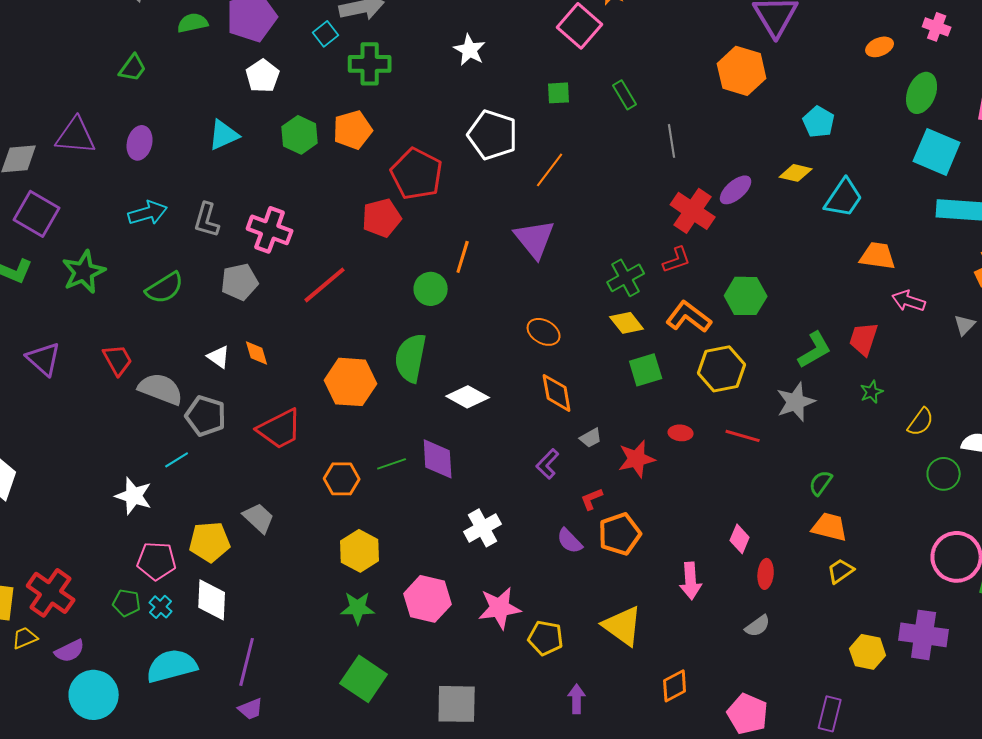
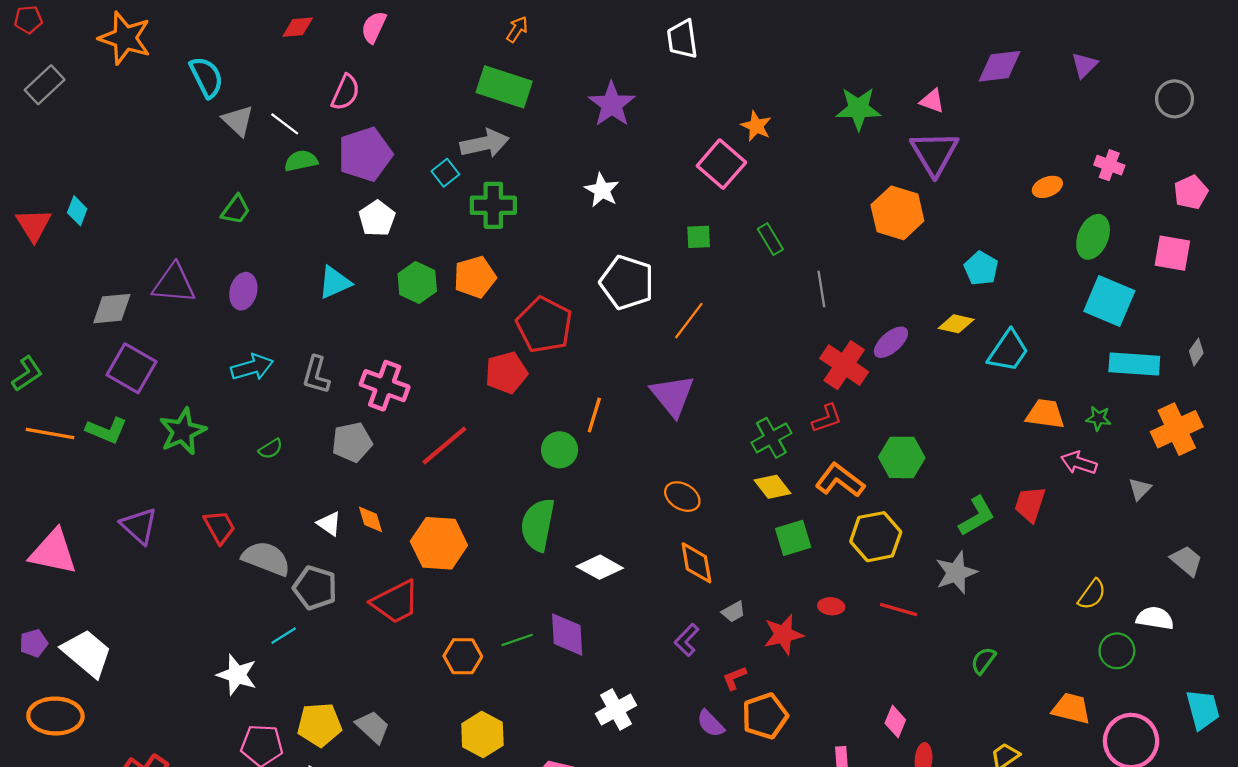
green semicircle: (165, 288) -> (271, 449), size x0.6
orange hexagon: (351, 382) -> (439, 543), moved
green star: (872, 392) -> (1098, 418), moved, turned 30
gray trapezoid: (259, 518) -> (373, 727), moved
orange trapezoid: (830, 527) -> (1071, 708), moved

